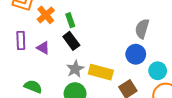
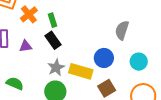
purple triangle: (43, 48) -> (26, 46), turned -40
blue circle: (136, 54) -> (104, 58), moved
cyan circle: (158, 71) -> (139, 62), moved

